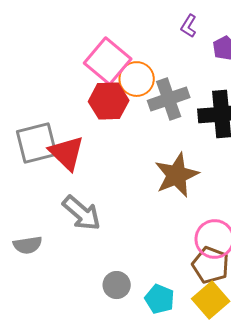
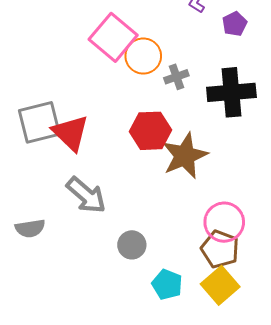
gray cross: (169, 99) -> (176, 77), size x0.6
red hexagon: (109, 101) -> (151, 131), moved
gray circle: (117, 285) -> (132, 245), moved

